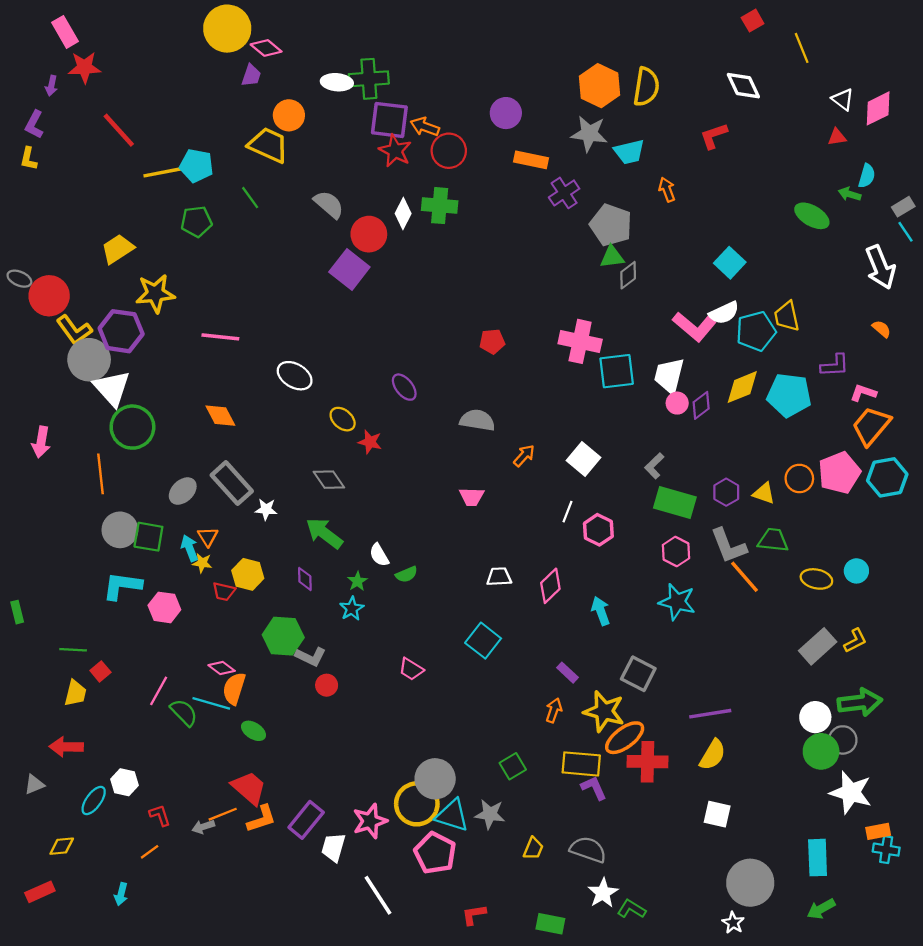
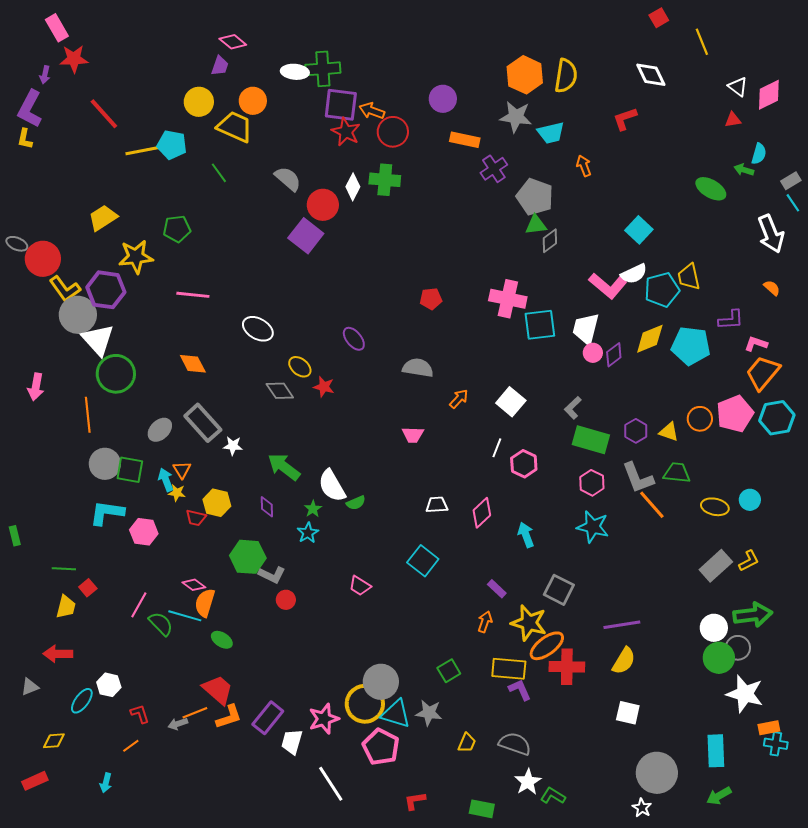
yellow circle: (227, 29) -> (199, 102), moved, size x0.7
purple L-shape: (34, 124) -> (30, 109), size x1.5
green pentagon: (196, 222) -> (177, 229), moved
gray diamond: (329, 480) -> (280, 391), moved
white semicircle: (379, 555) -> (332, 486), size x1.6

